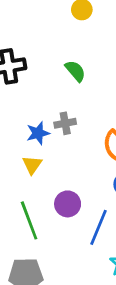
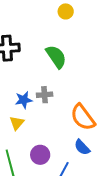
green semicircle: (75, 71) -> (56, 57), size x1.4

